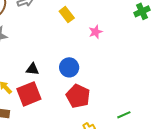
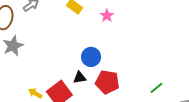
black triangle: (32, 69) -> (80, 78), moved

